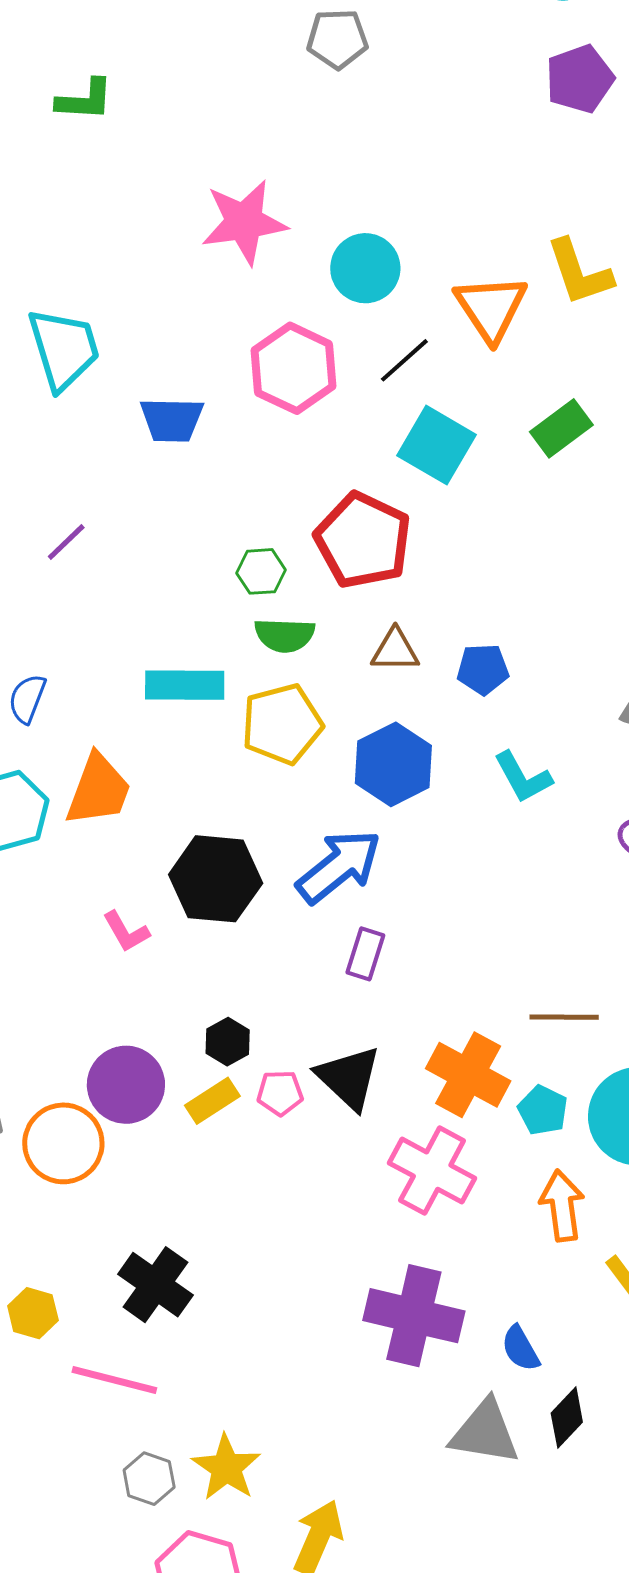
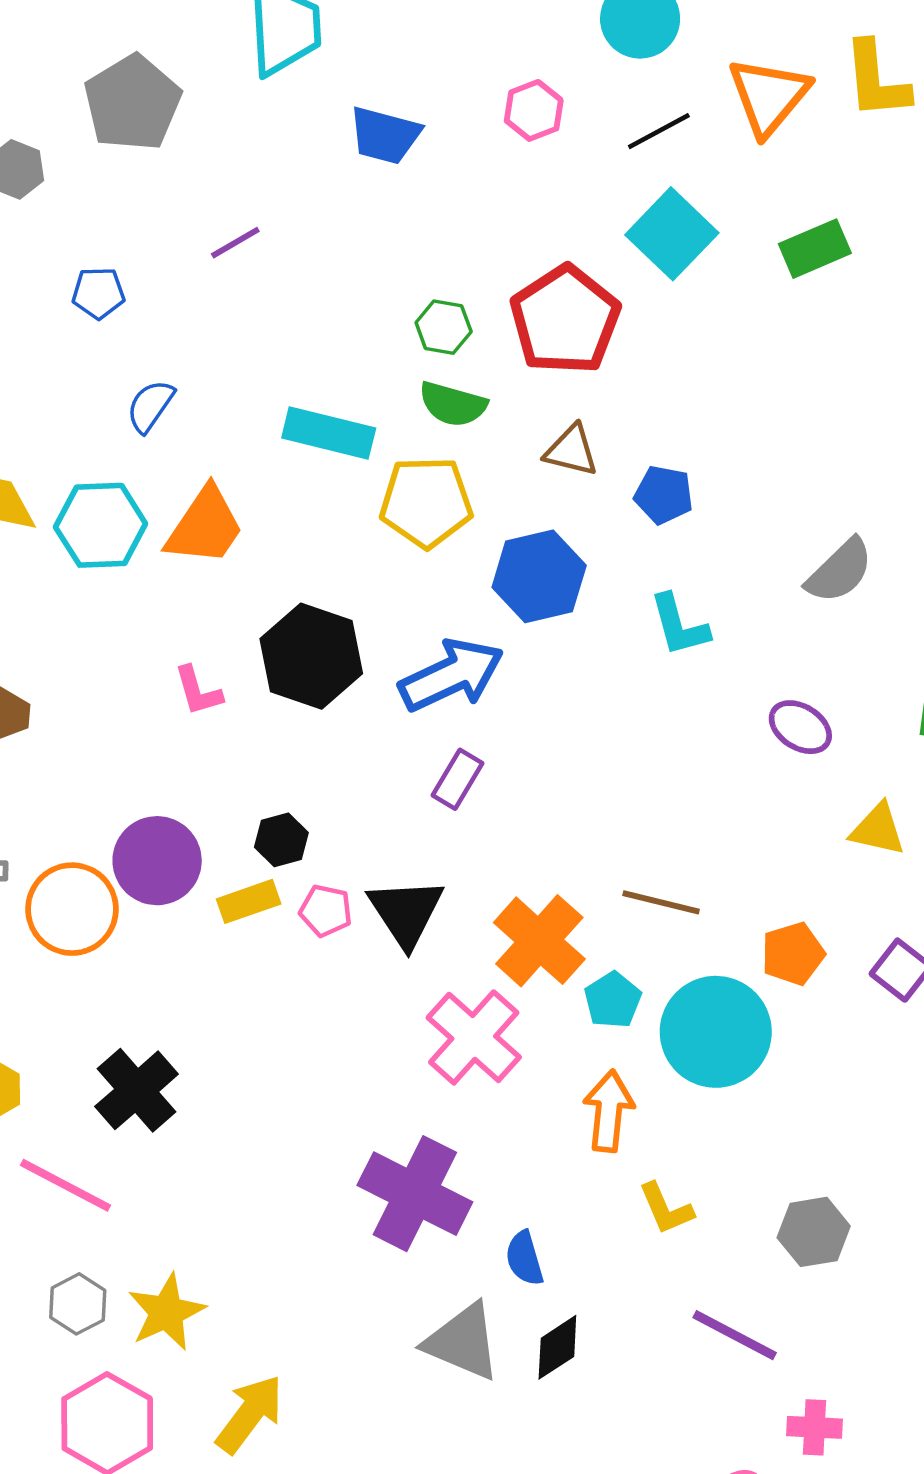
pink hexagon: (294, 368) -> (534, 110), size x0.6

